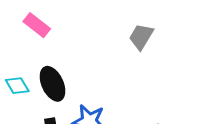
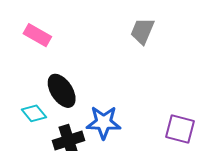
cyan diamond: (17, 86) -> (34, 113), moved

